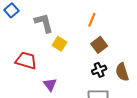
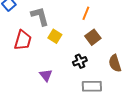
red trapezoid: (26, 61) -> (23, 40), moved, turned 90
black cross: (99, 70) -> (80, 61), moved

